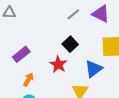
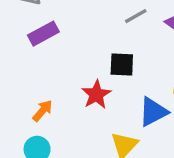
black square: (70, 44) -> (122, 65), turned 35
purple rectangle: (21, 54) -> (43, 34), moved

